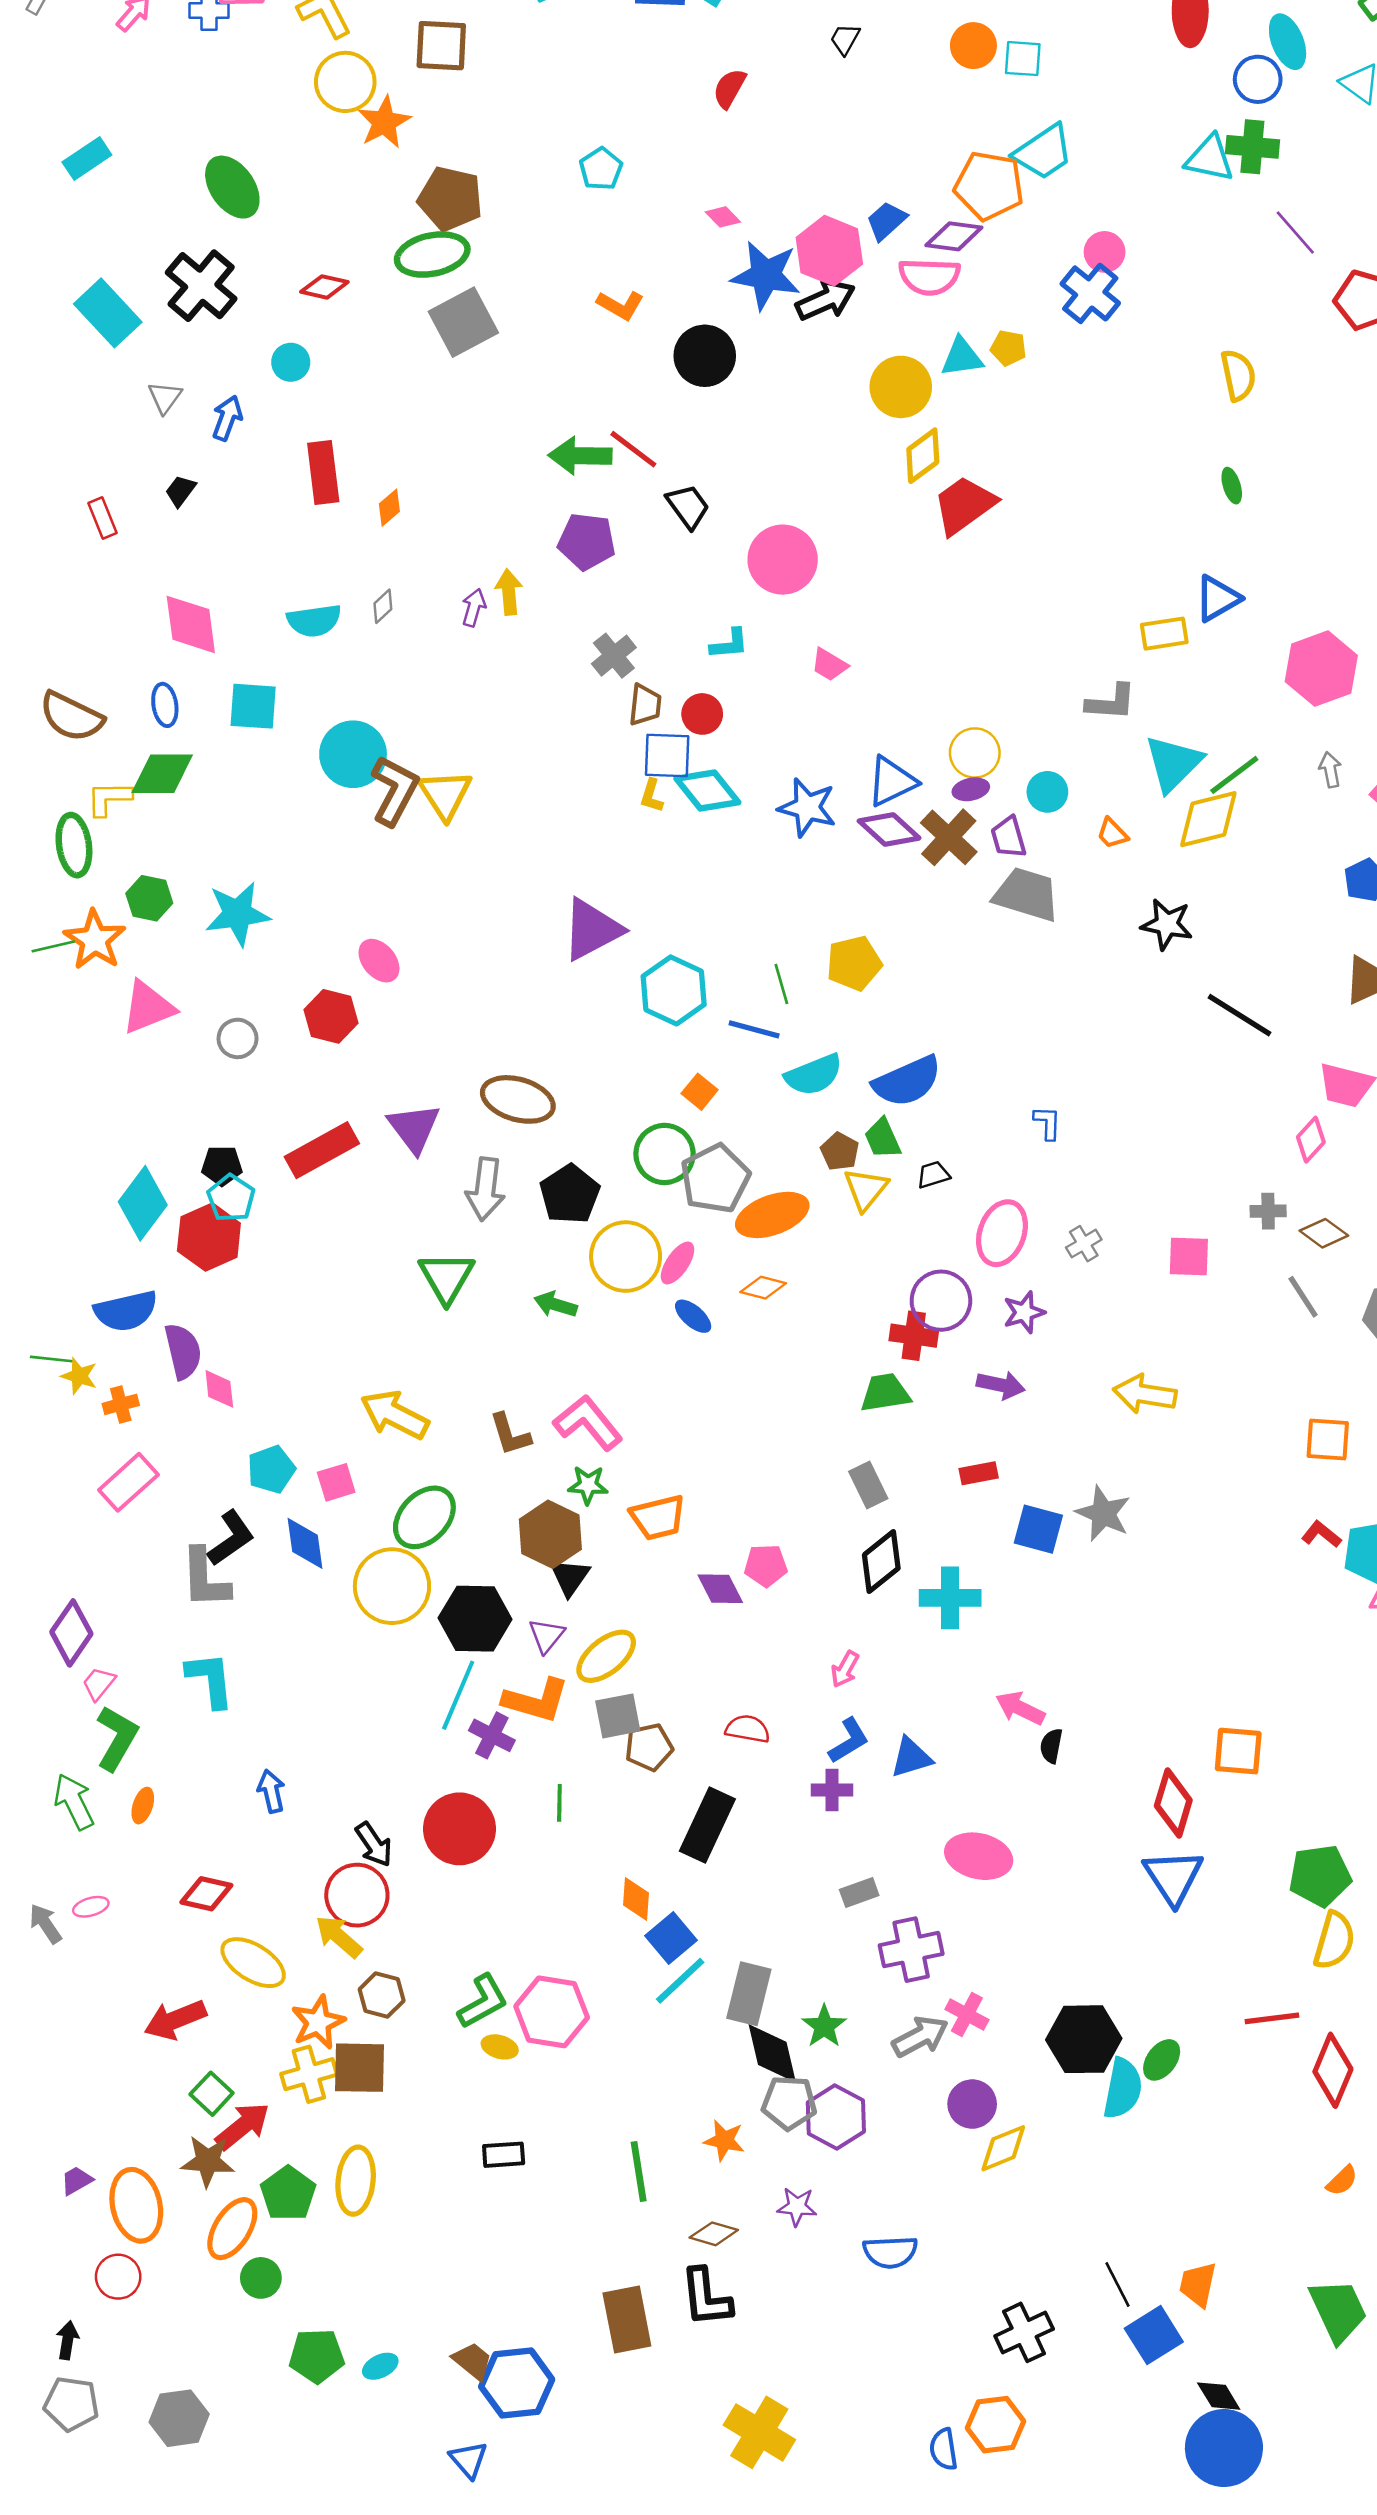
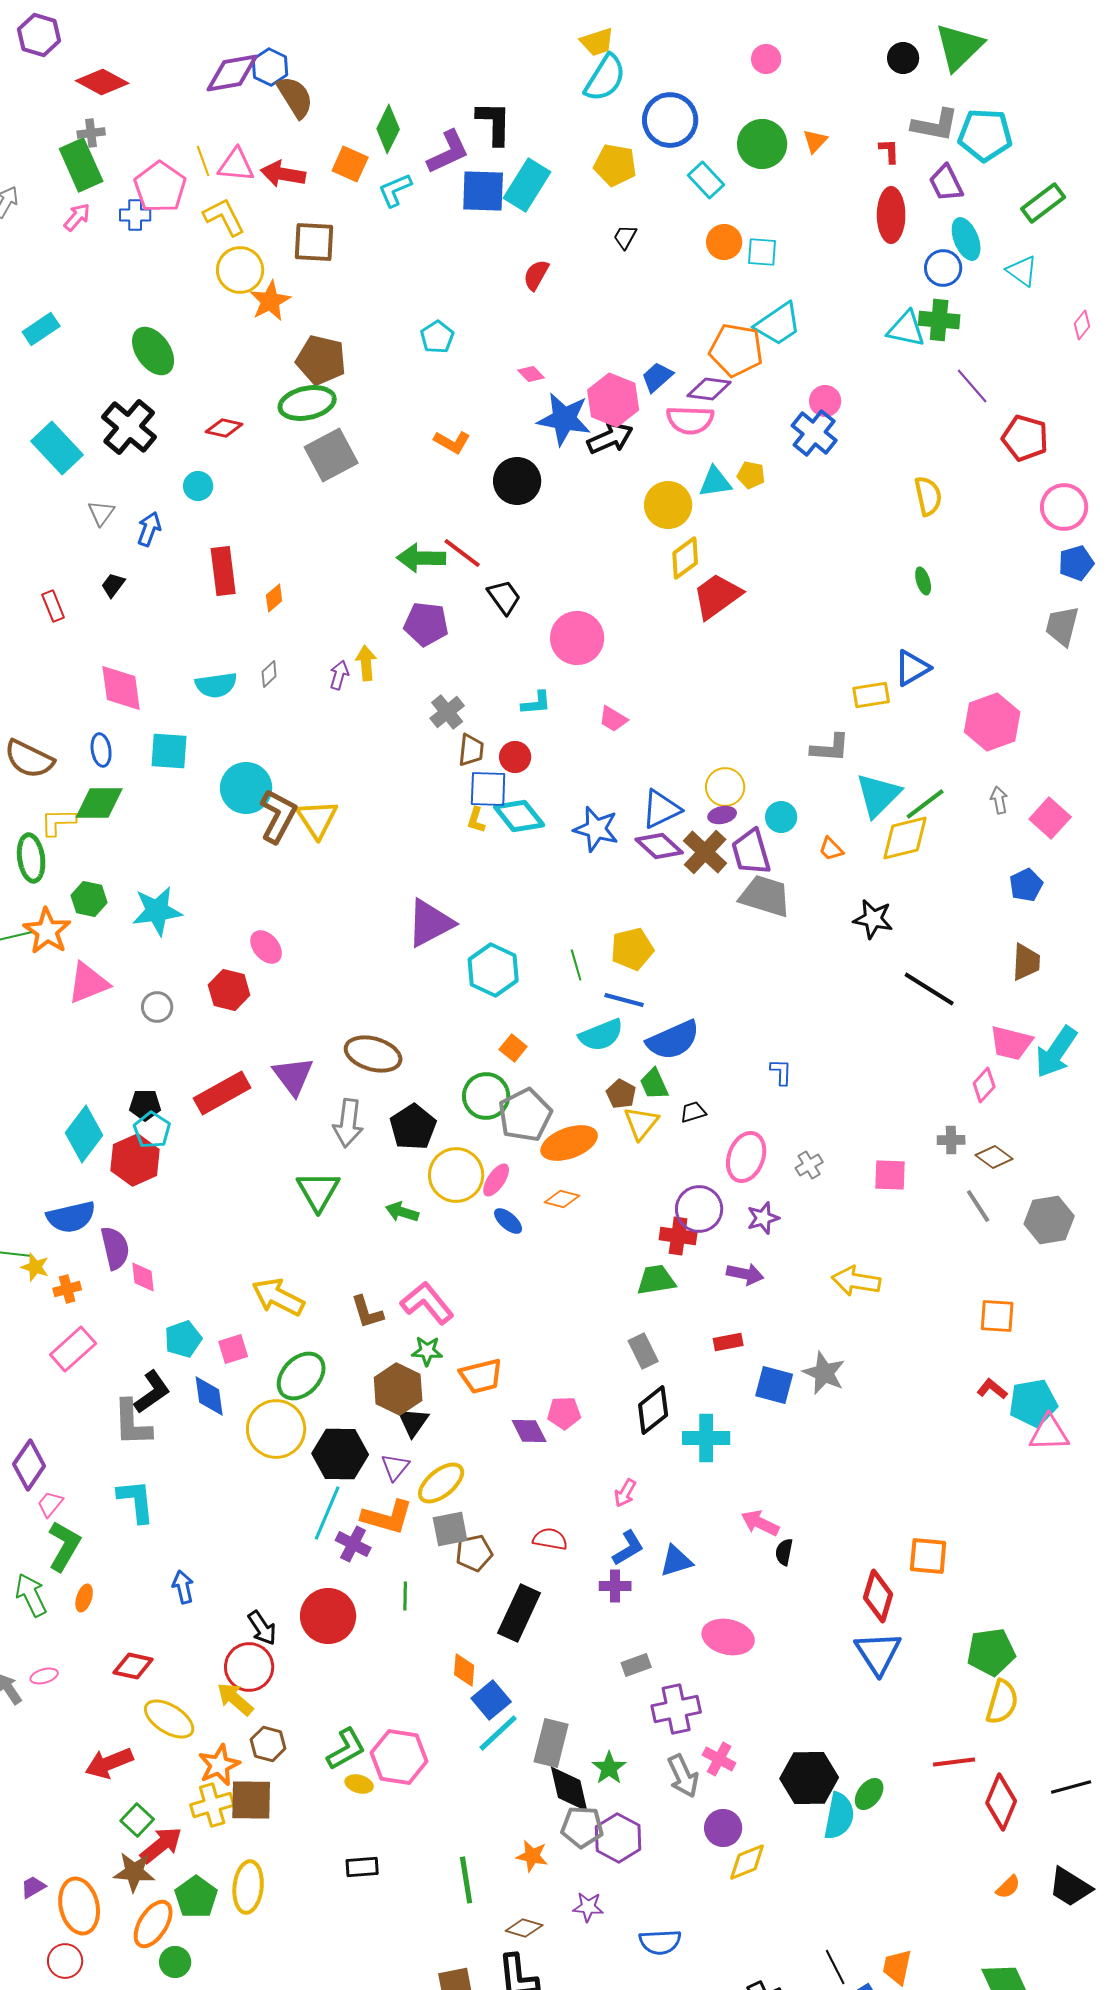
purple trapezoid: (1008, 837) -> (751, 852), size x1.4
blue line: (754, 1029) -> (624, 1000), moved
gray arrow: (920, 2037) -> (683, 1776), turned 93

